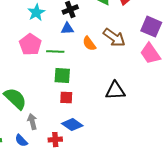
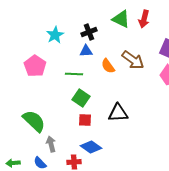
pink pentagon: (30, 45) -> (35, 66), moved
green square: (62, 76) -> (81, 98), turned 30
black triangle: (115, 91) -> (118, 113), moved

